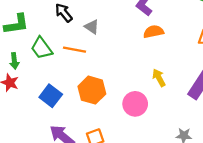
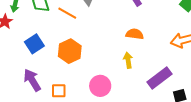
orange semicircle: (154, 32) -> (135, 34), moved
pink circle: (135, 104) -> (100, 86), moved

